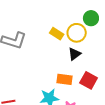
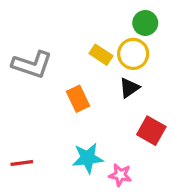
green circle: (91, 18) -> (145, 23), moved
orange rectangle: (65, 79) -> (78, 99), moved, turned 56

